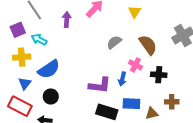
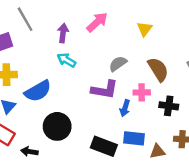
cyan arrow: (39, 39) -> (66, 60), moved
pink cross: (135, 65) -> (142, 92), turned -32
purple L-shape: (100, 85) -> (105, 90), moved
black circle: (51, 97) -> (57, 126), moved, size x1.5

